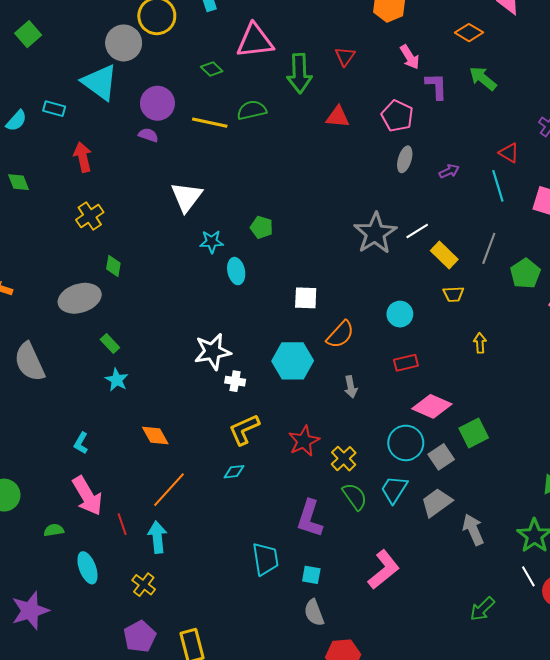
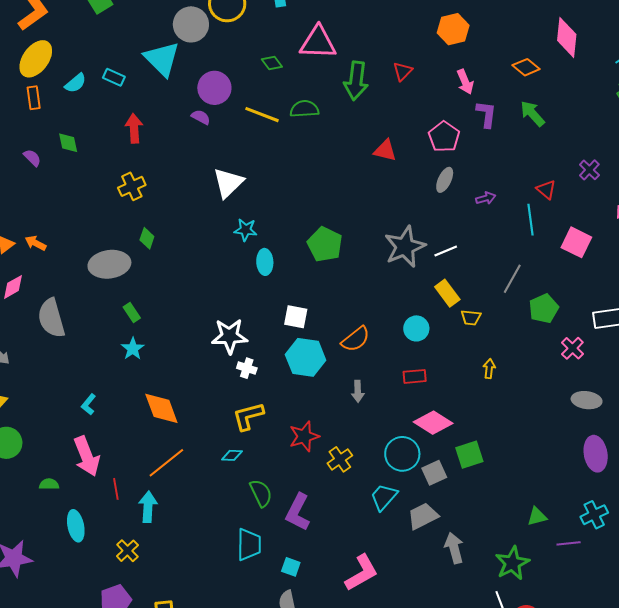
red triangle: (338, 117) -> (385, 150), moved
green pentagon: (262, 227) -> (325, 244), moved, size x1.6
yellow rectangle: (444, 255) -> (447, 293), moved
white square: (306, 298) -> (296, 317), moved
orange diamond: (155, 436) -> (161, 408), size x1.4
green semicircle: (355, 496) -> (261, 493), moved

